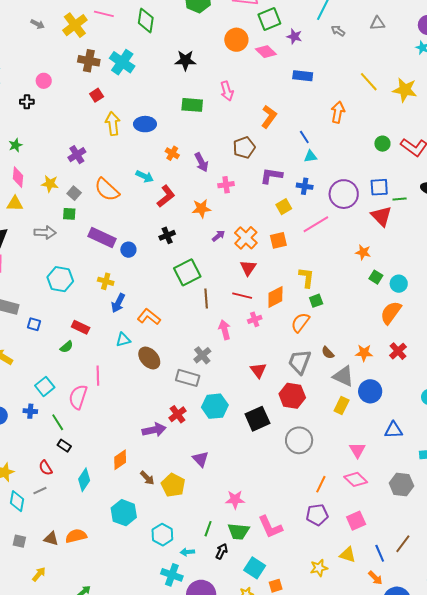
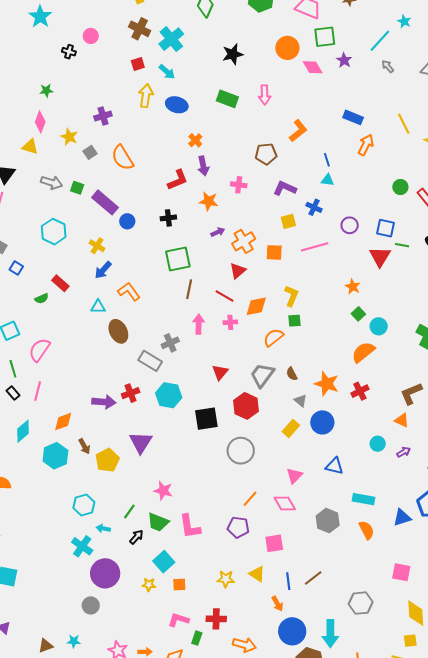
black star: (185, 60) -> (233, 54), turned -30
blue rectangle: (303, 76) -> (353, 117), moved
purple arrow: (201, 162) -> (203, 166), moved
cyan arrow: (145, 176) -> (167, 72), moved
purple circle: (344, 194) -> (350, 225), size x0.6
green square: (69, 214) -> (77, 188), moved
orange star: (364, 353) -> (327, 384), size x1.4
pink line: (98, 376) -> (38, 391), moved
gray triangle: (343, 376) -> (301, 401), size x0.6
purple triangle: (200, 459) -> (141, 442), size x1.4
cyan hexagon: (124, 513) -> (55, 456), moved

